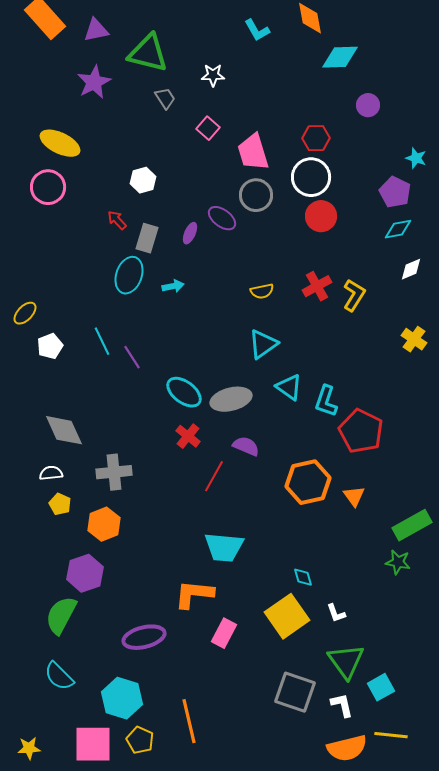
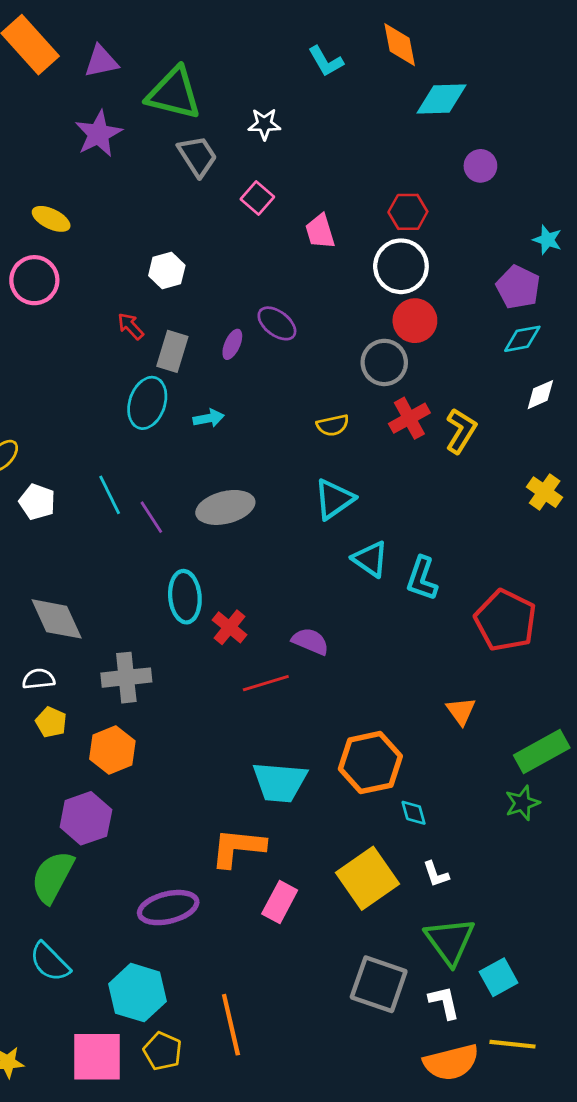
gray trapezoid: (165, 98) -> (197, 156), size x1.4
yellow ellipse: (60, 143) -> (51, 219), size x0.7
pink trapezoid: (253, 152) -> (320, 231), size x0.7
gray circle: (256, 195) -> (384, 362), moved
white pentagon: (50, 346) -> (37, 502), turned -30
cyan ellipse: (184, 392) -> (185, 597), moved, turned 48
gray ellipse: (231, 399) -> (225, 507), moved
red pentagon: (361, 431) -> (506, 620), moved
red line: (214, 476) -> (266, 683), turned 44
orange hexagon: (308, 482) -> (370, 763), moved
green star: (398, 562) -> (522, 803), turned -30
cyan diamond: (303, 577) -> (414, 813), moved

